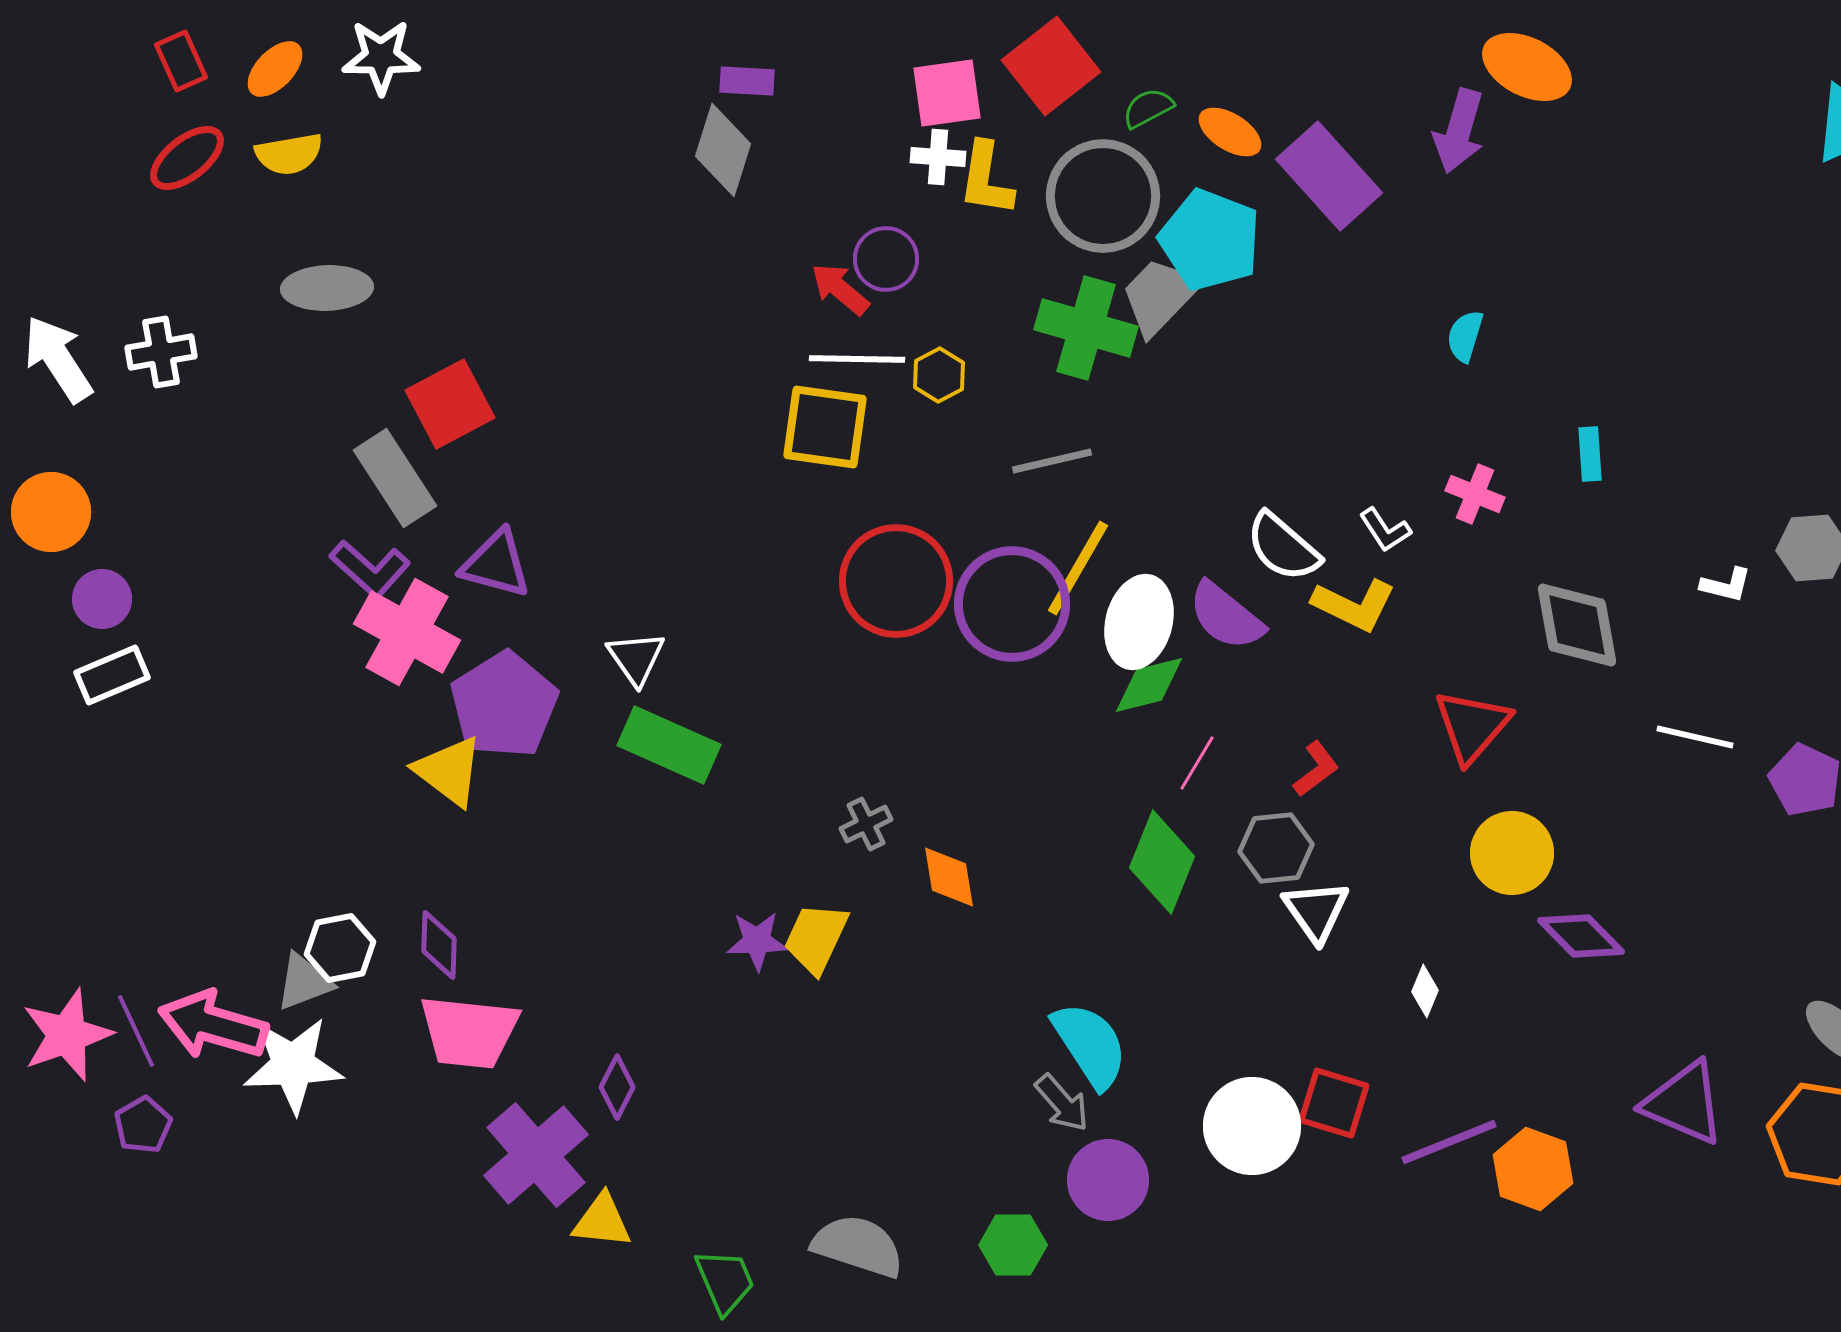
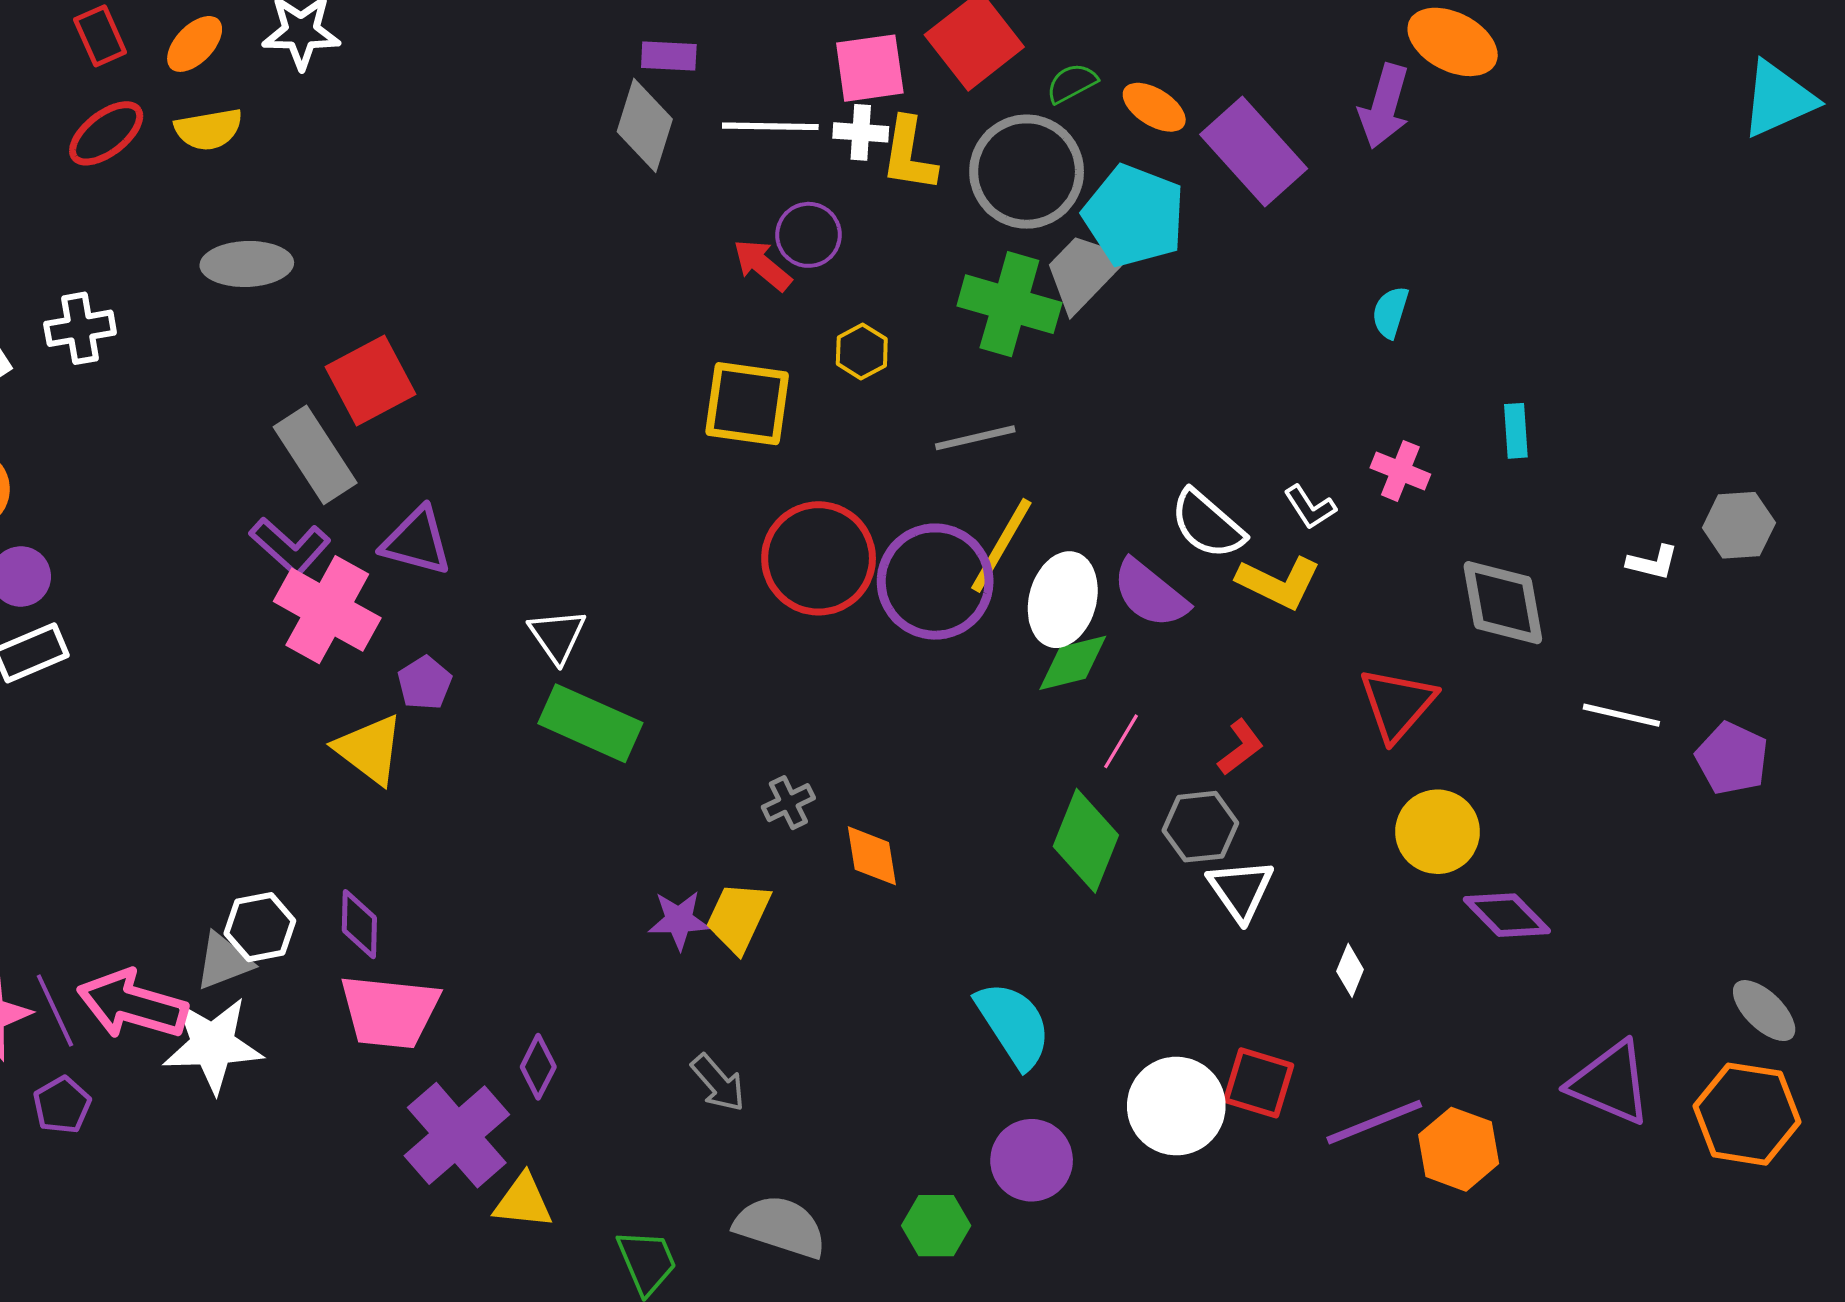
white line: (857, 359) -> (770, 126), moved
purple pentagon: (504, 705) -> (425, 683), size x0.5
gray arrow: (1062, 1103) -> (718, 1083), moved

